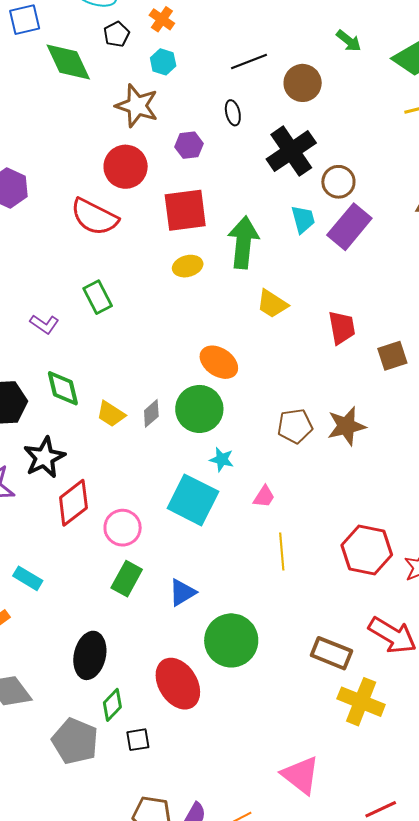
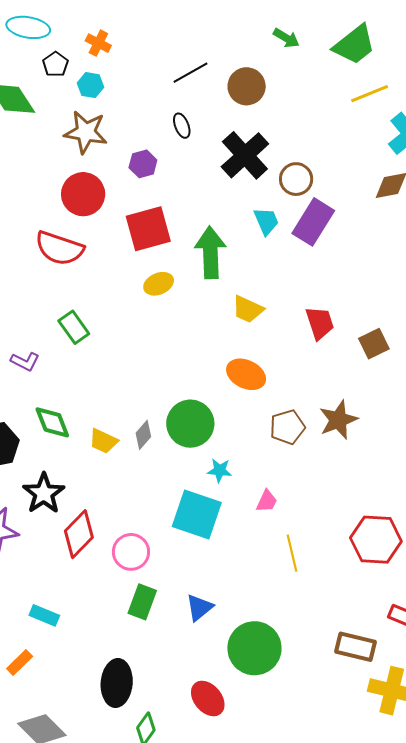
cyan hexagon: (163, 62) -> (91, 85), moved
orange ellipse: (219, 362) -> (246, 374), moved
red ellipse: (178, 684) -> (208, 699), size x0.7

